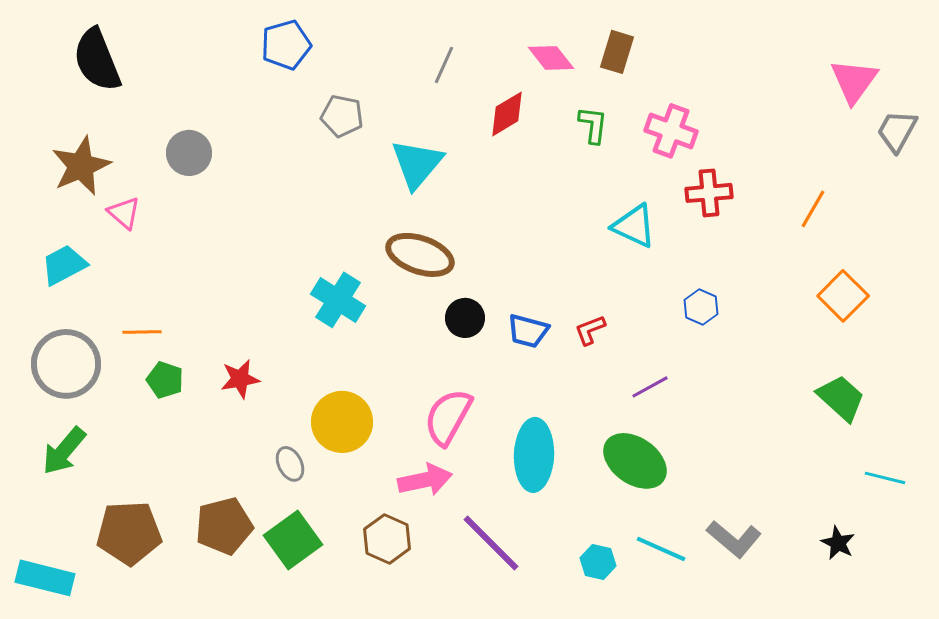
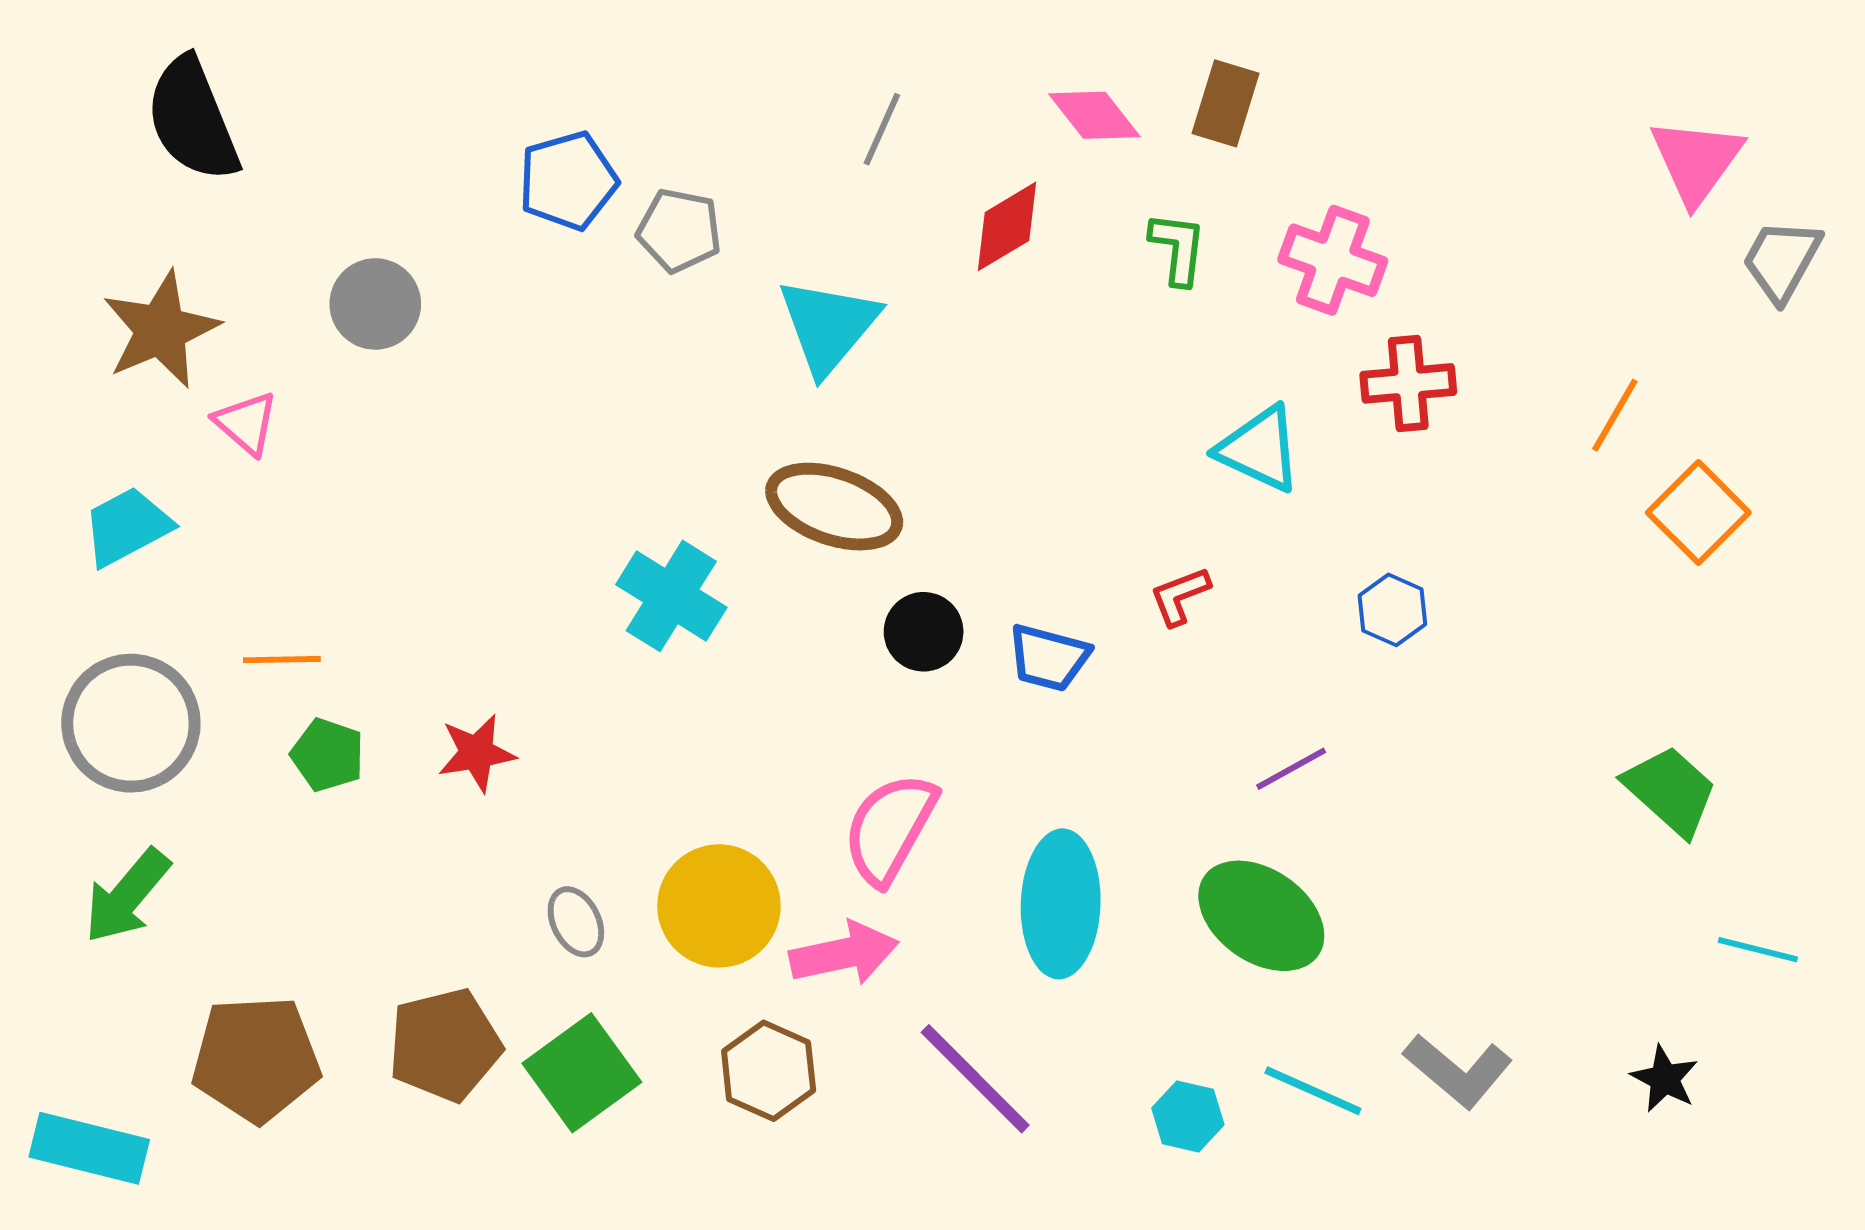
blue pentagon: (286, 45) -> (568, 181), moved
orange square: (843, 296) -> (1698, 513), moved
red L-shape: (590, 330) -> (1180, 596), moved
yellow circle: (342, 422) -> (719, 906), moved

